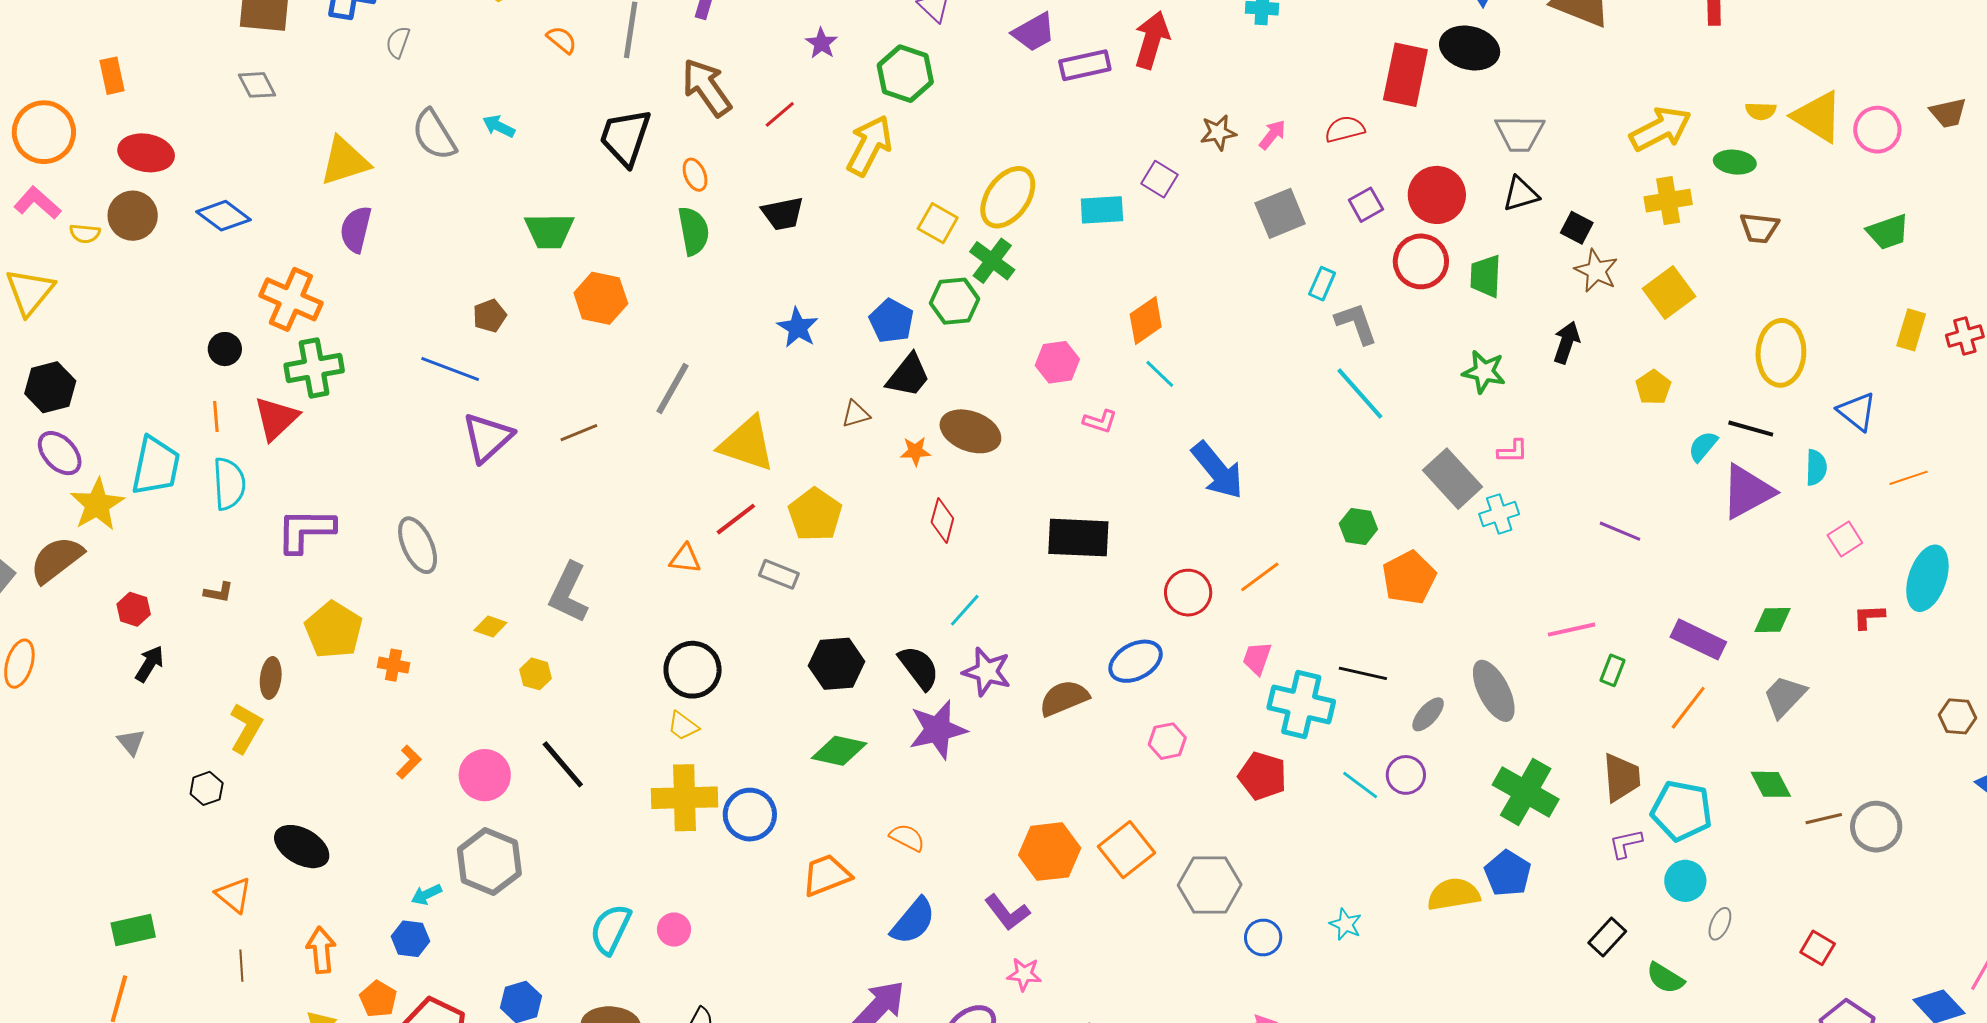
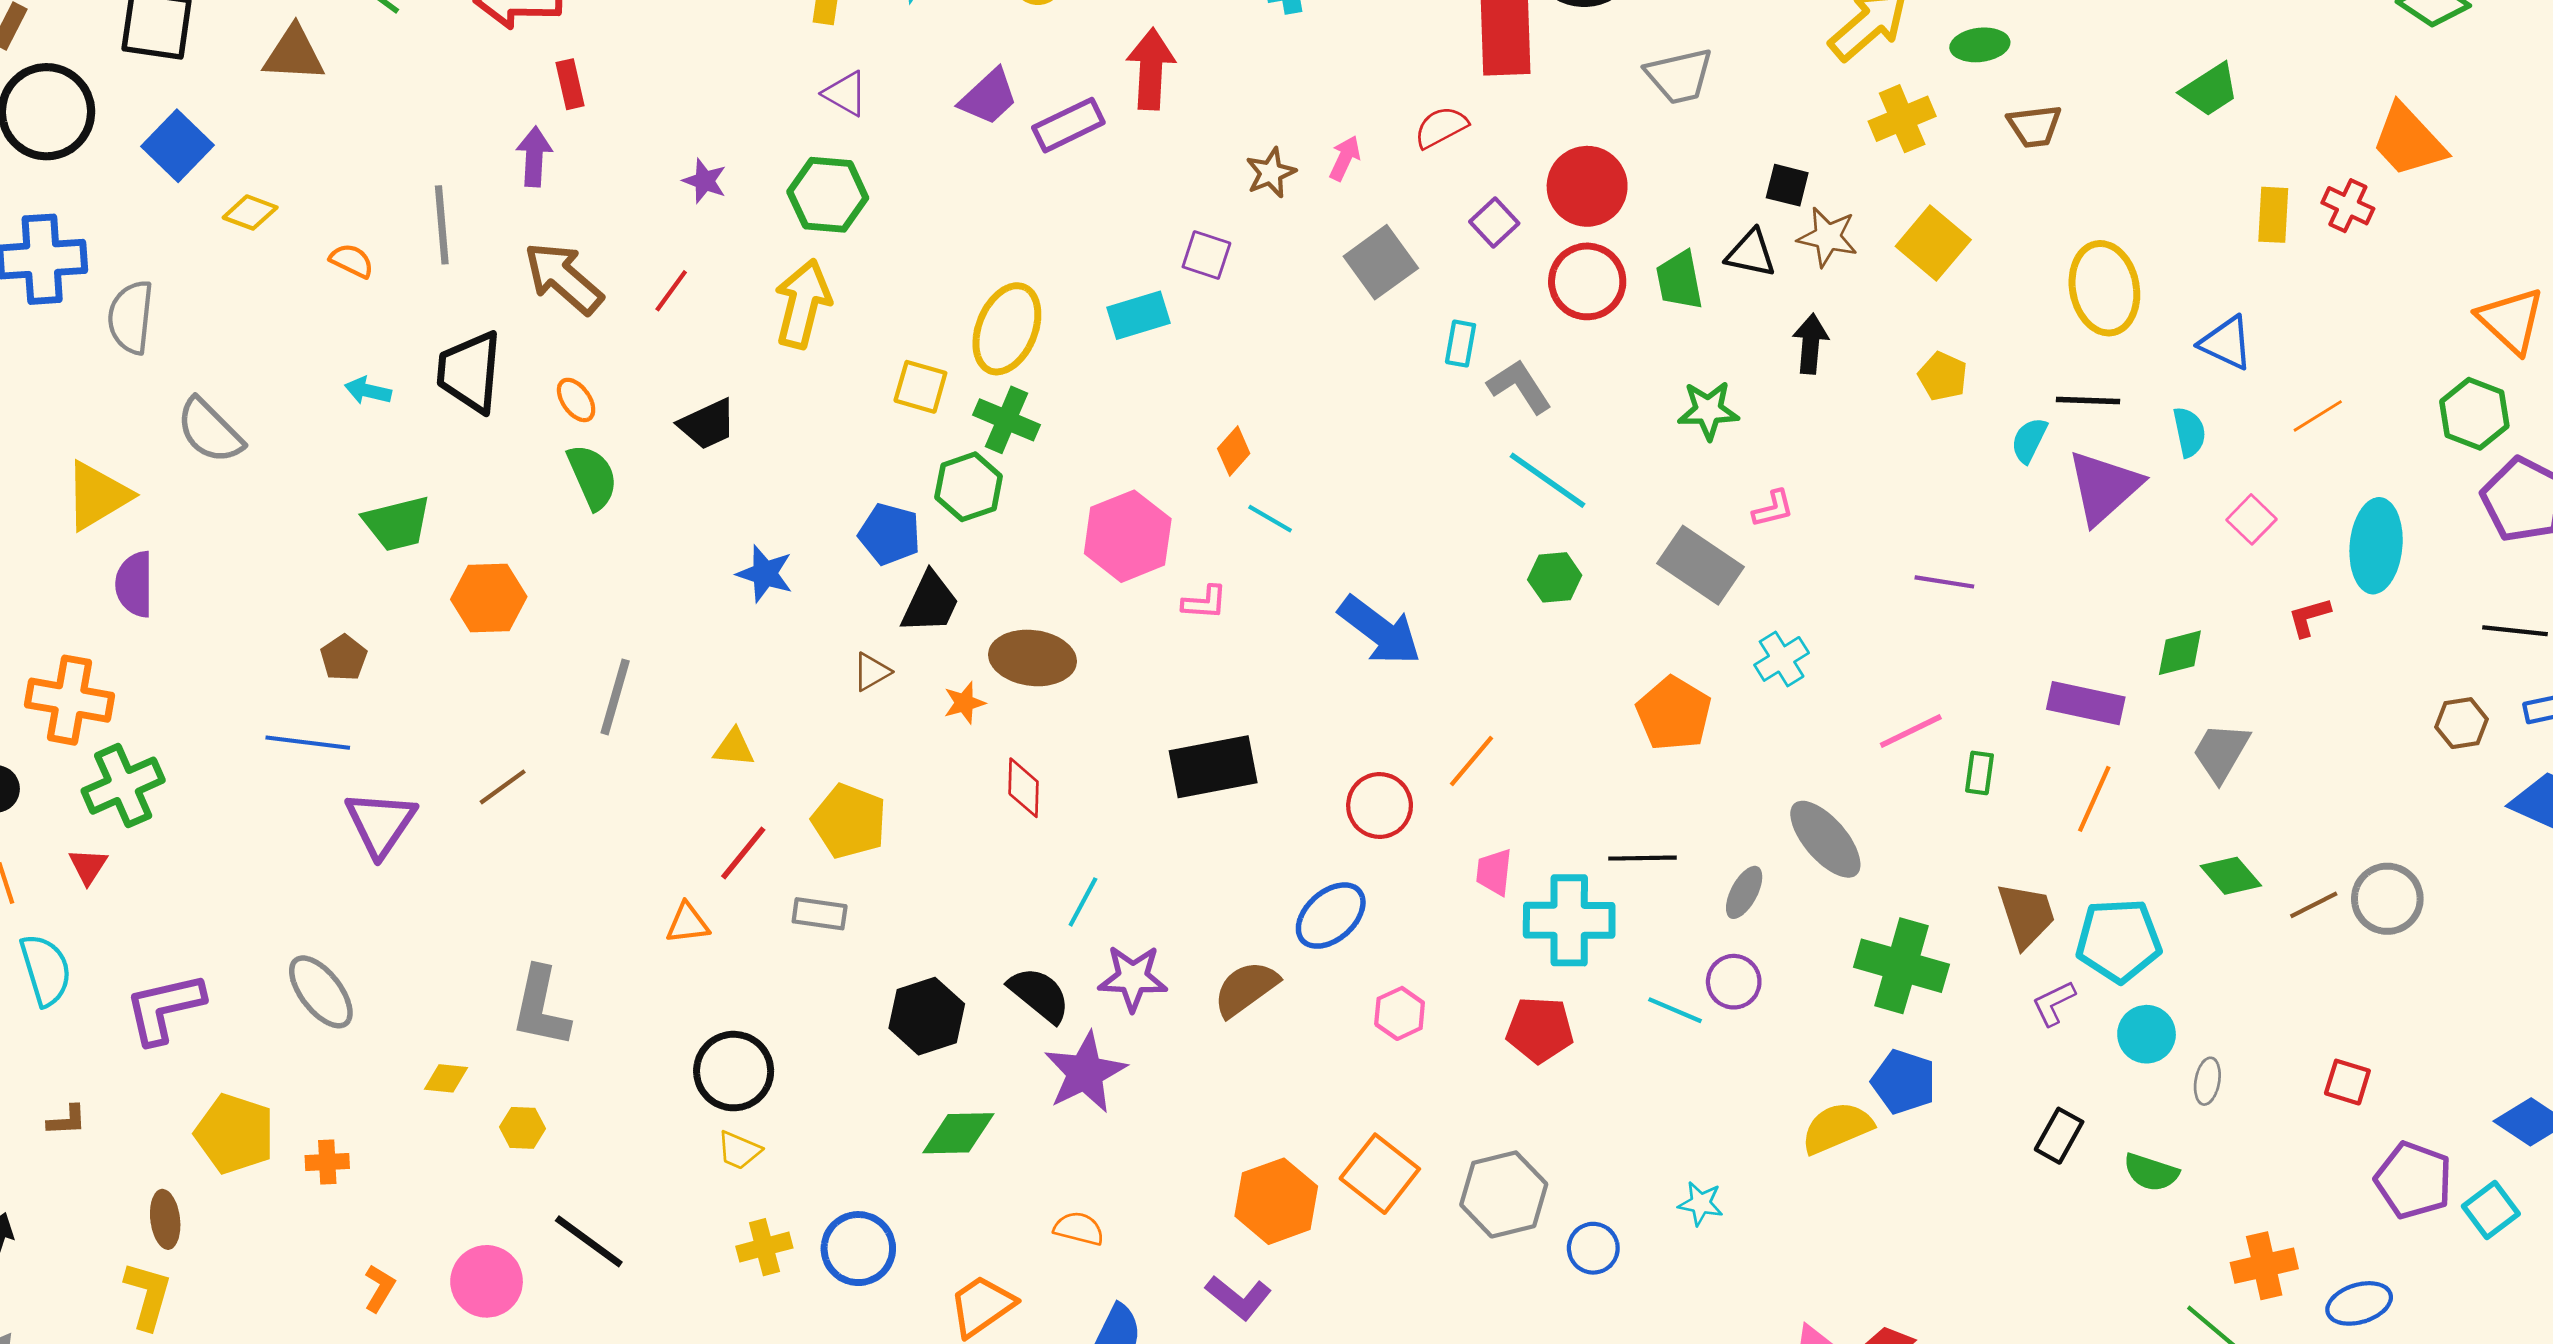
gray semicircle: (398, 42) -> (131, 317), size x1.6
cyan arrow: (499, 126) -> (368, 391), moved
black triangle: (1521, 194) -> (1751, 253), moved, turned 42
orange diamond: (1146, 321) -> (1234, 451), size x0.7
red cross: (1965, 336) -> (2348, 206), turned -36
pink hexagon: (1057, 362) -> (1128, 536), size x1.5
red triangle: (276, 418) -> (88, 866), size x0.6
yellow triangle: (747, 444) -> (734, 748), size x0.5
cyan cross: (1499, 514) -> (1782, 659), moved
green hexagon: (1358, 526) -> (1555, 577), moved
yellow cross: (685, 798) -> (764, 1247), size x0.6

